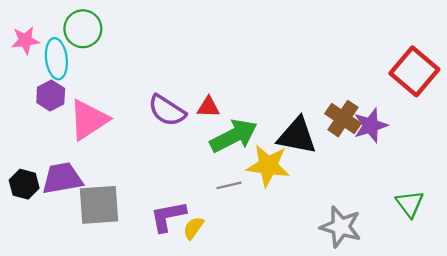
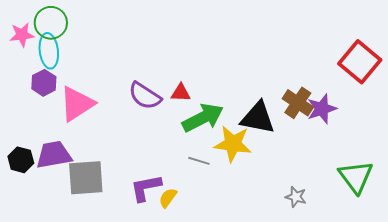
green circle: (83, 29) -> (51, 23), moved
gray line: (229, 185) -> (199, 161), turned 30
green triangle: (410, 204) -> (356, 177), size x1.4
gray star: (341, 227) -> (296, 197), size x0.6

